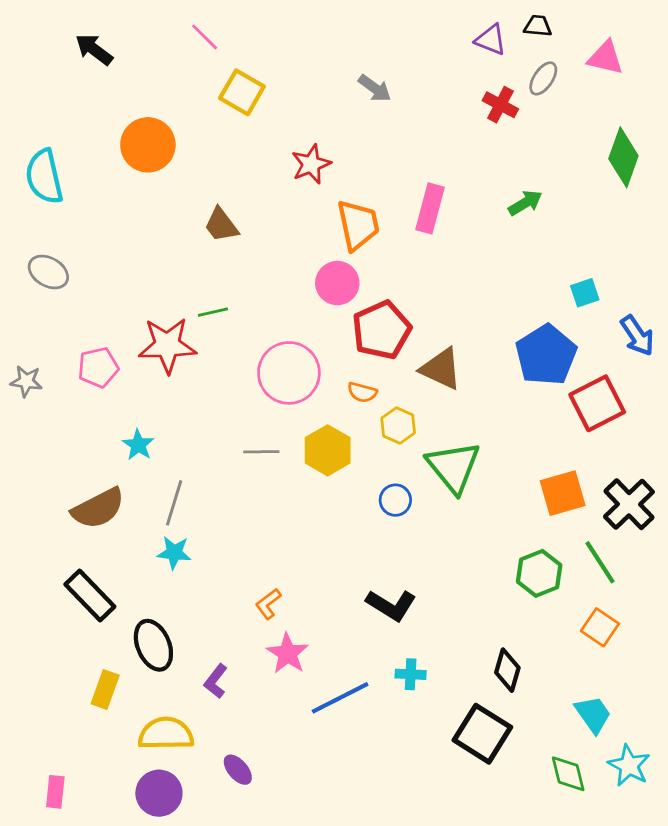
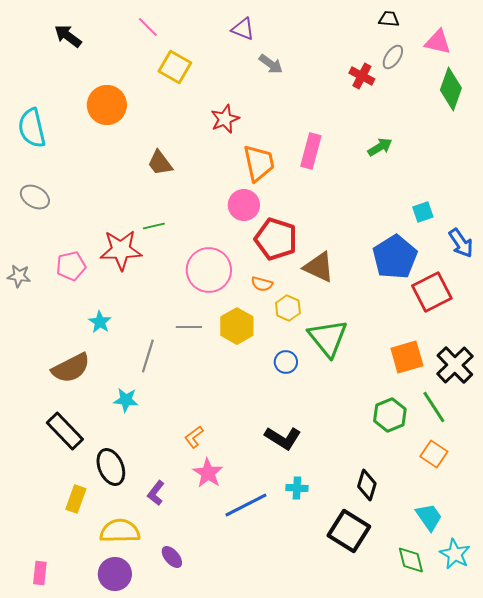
purple triangle: (491, 40) -> (243, 29), moved
green diamond: (623, 157) -> (451, 89), moved
red pentagon: (382, 330) -> (276, 239), turned -30
gray line: (174, 503) -> (148, 356), moved

